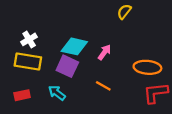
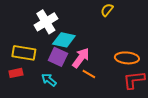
white cross: (29, 39) -> (46, 22), moved, size x1.6
pink arrow: (104, 52) -> (81, 58), moved, size x1.5
red rectangle: (22, 95) -> (16, 73), moved

